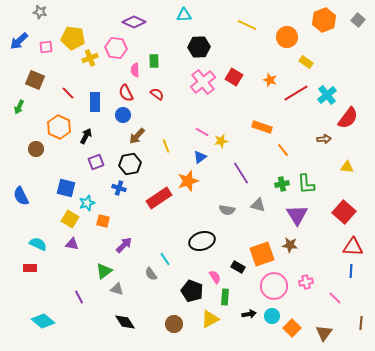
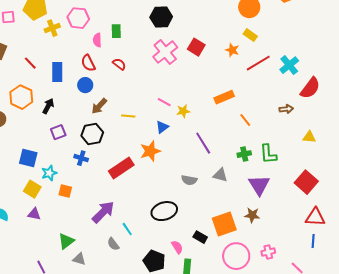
yellow rectangle: (306, 62) -> (250, 35), moved
orange rectangle: (262, 127) -> (224, 97), turned -42
yellow line: (166, 146) -> (128, 116), turned -64
purple arrow: (124, 245) -> (103, 212), moved, size x1.4

